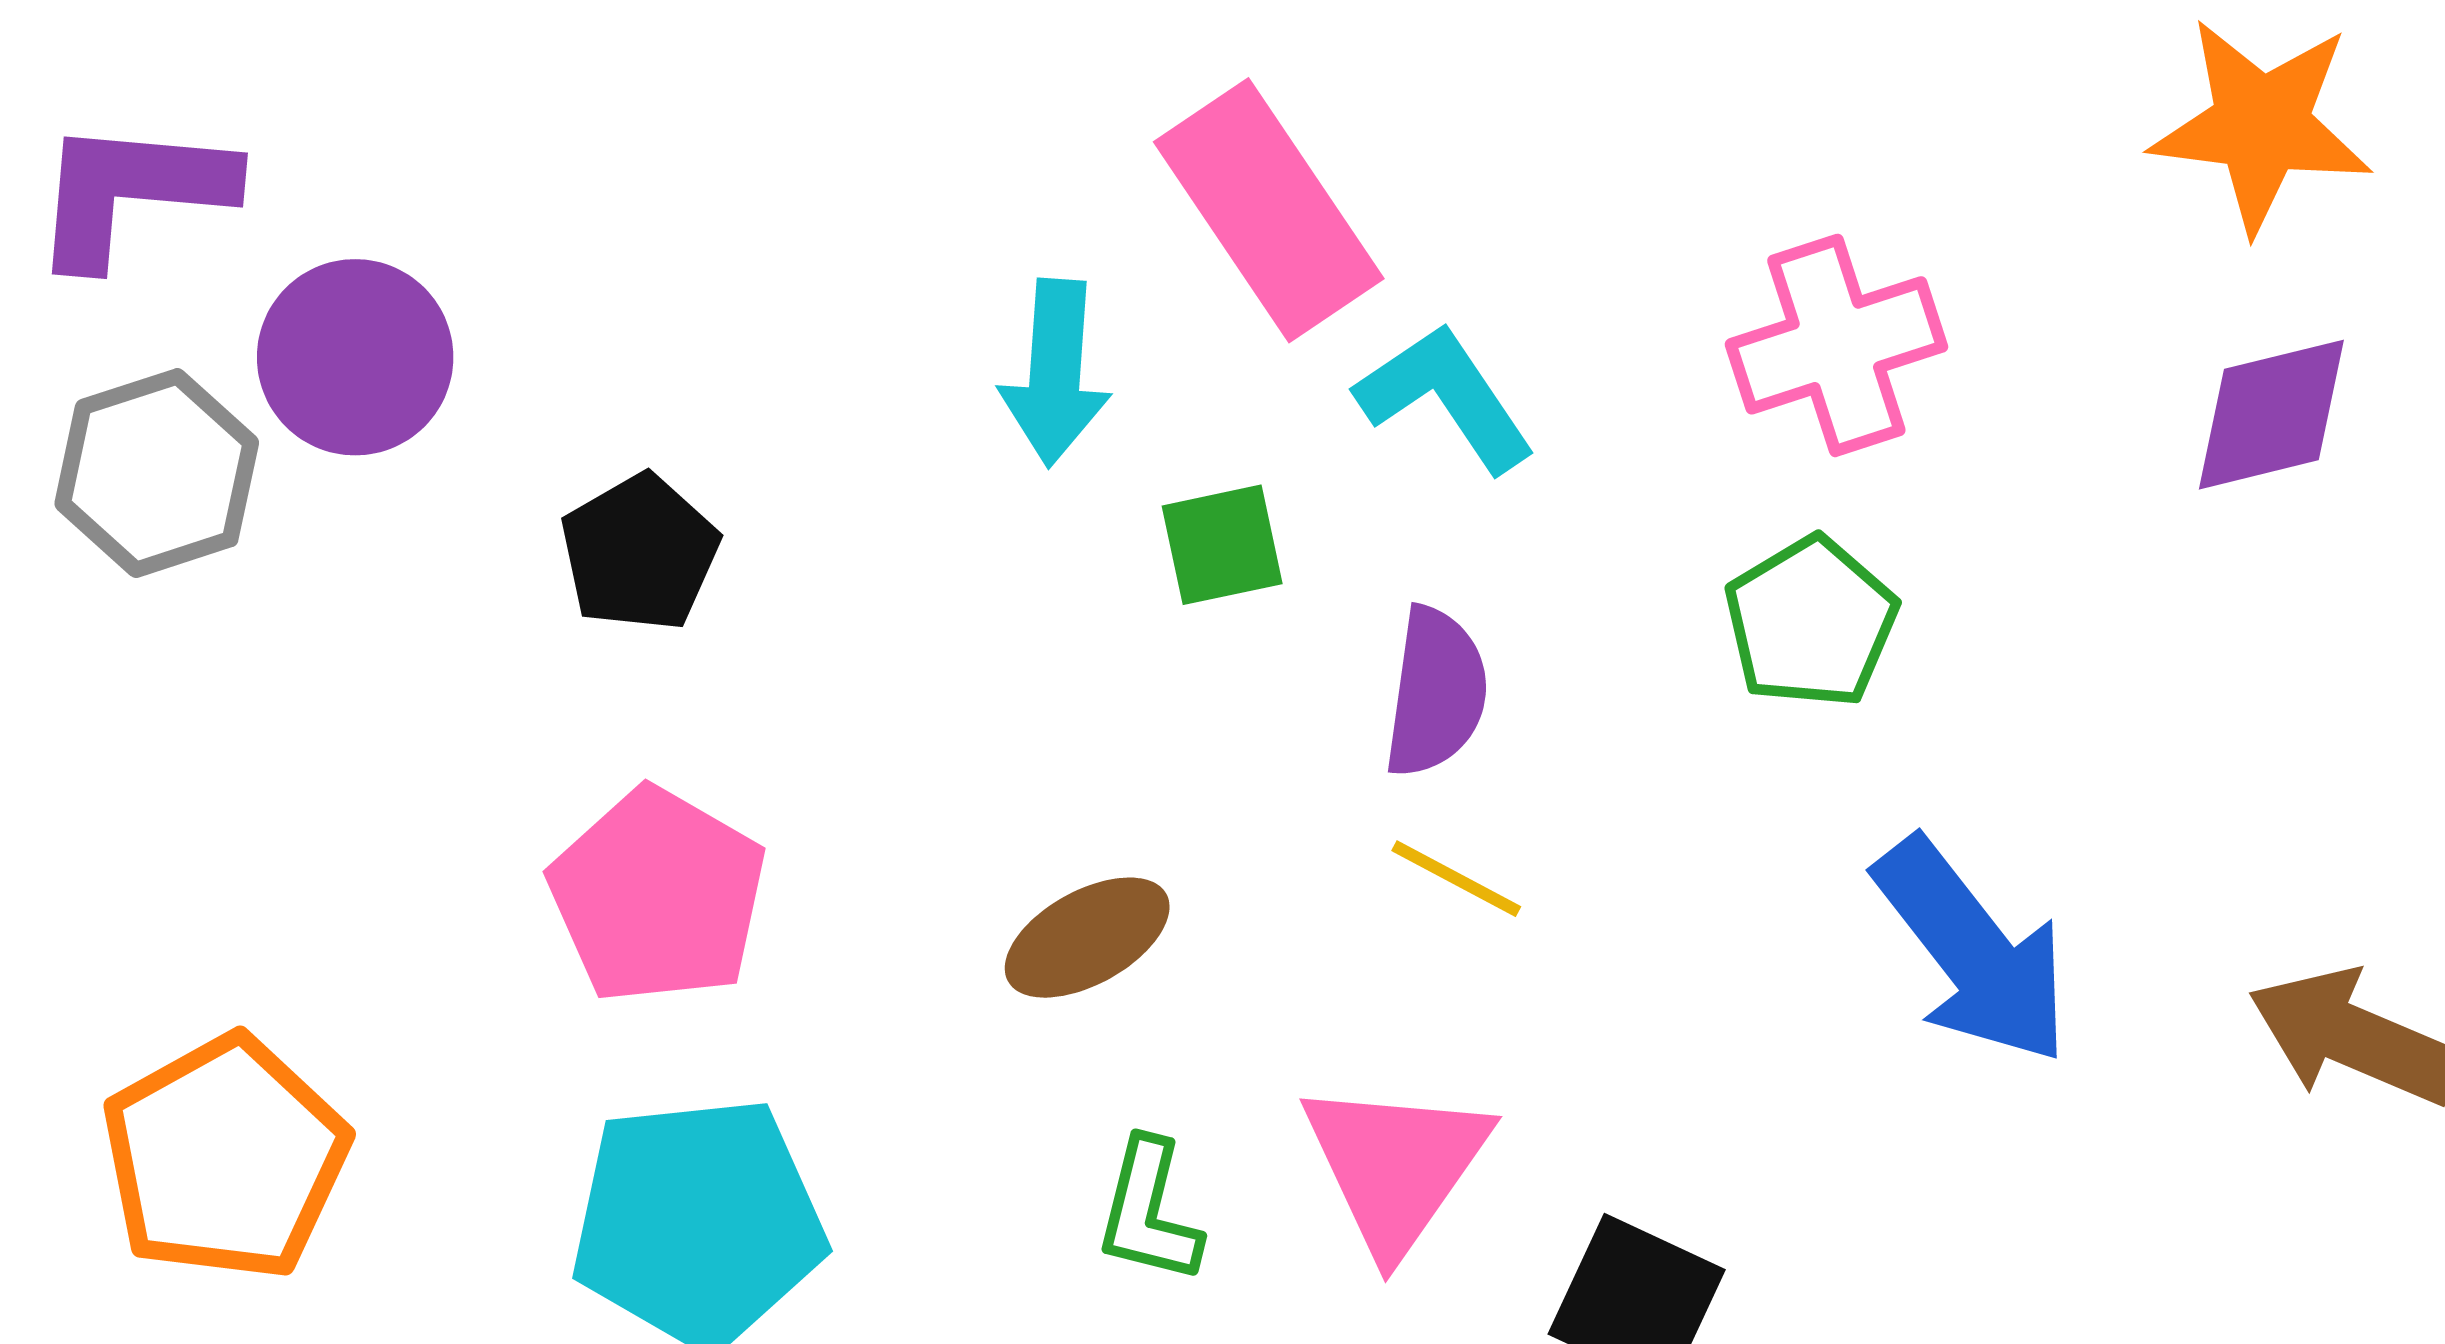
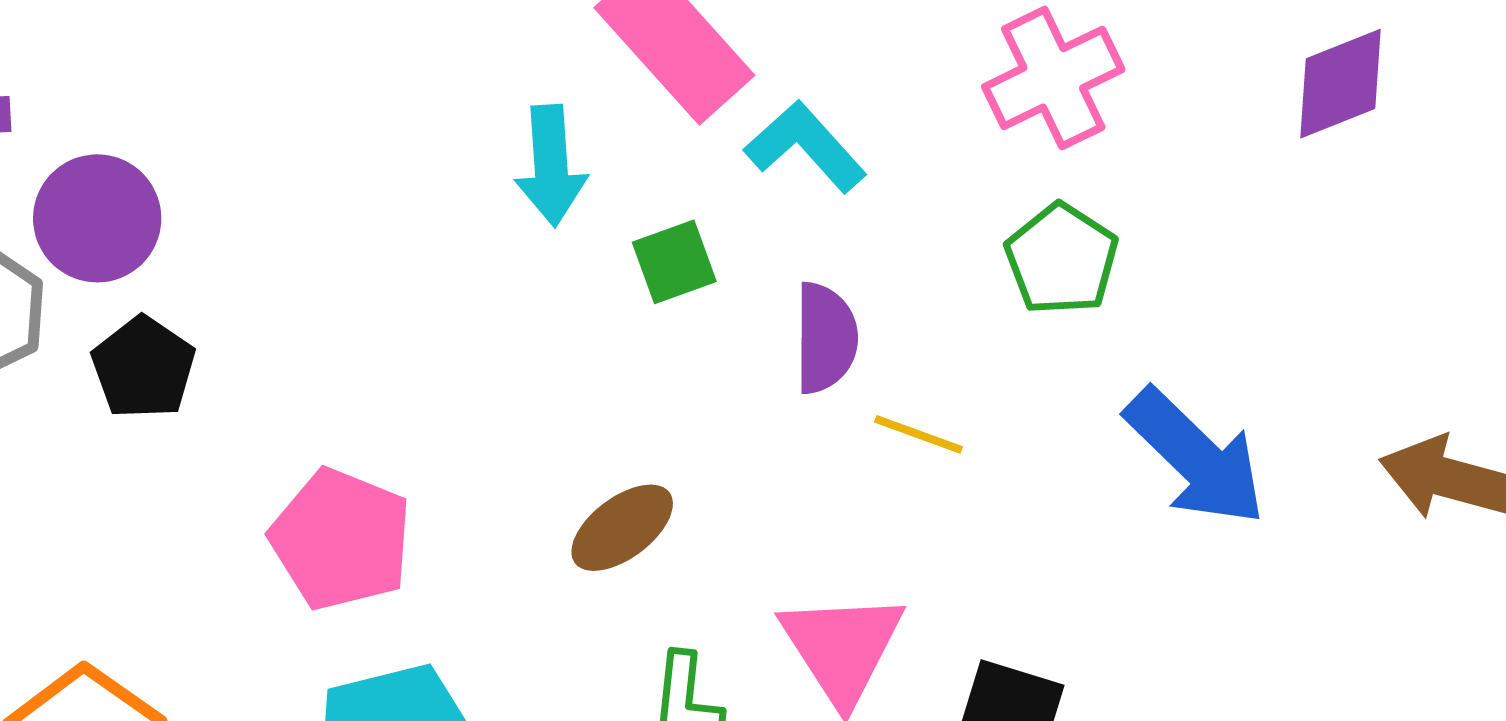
black pentagon: (640, 553) -> (144, 368), moved
yellow line: (1456, 879) -> (919, 434), moved

